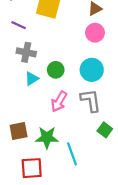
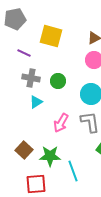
green circle: (56, 70) -> (58, 81), moved
brown square: (19, 131) -> (24, 150), turned -36

